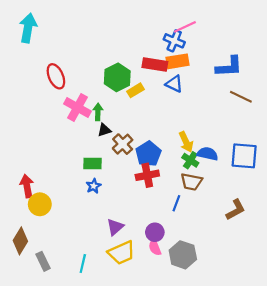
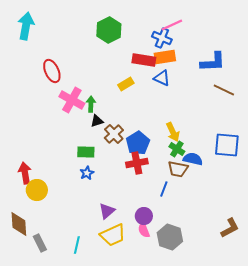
green hexagon: (117, 77) -> (109, 30), moved
blue semicircle: (208, 154) -> (193, 159), moved
brown L-shape: (236, 210) -> (230, 228), moved
brown diamond: (20, 241) -> (19, 224), turned -35

